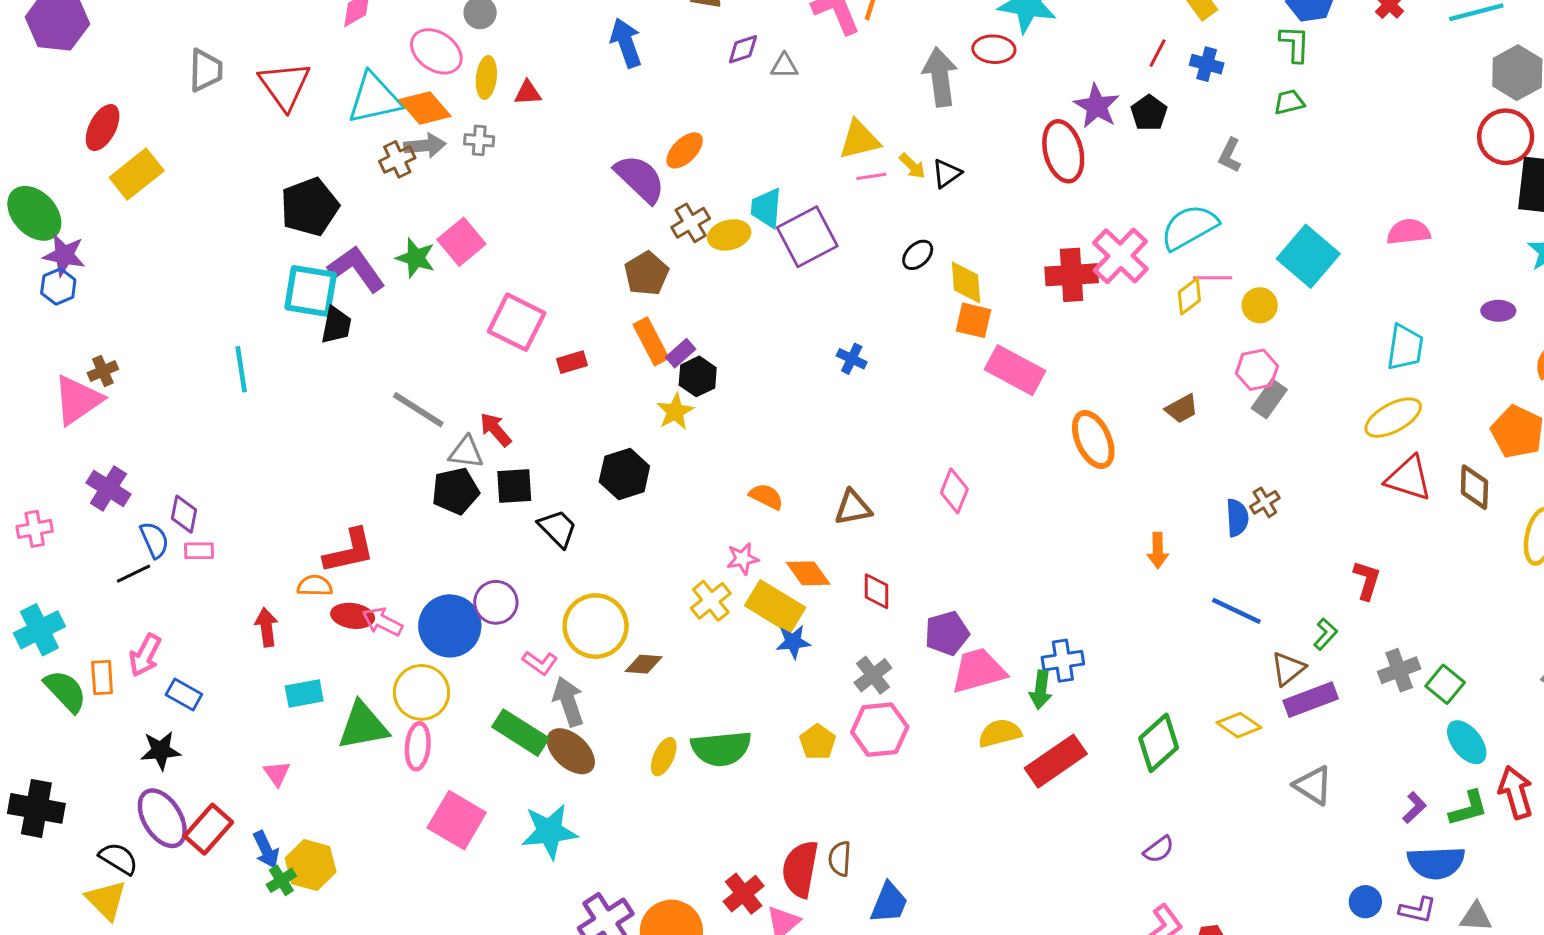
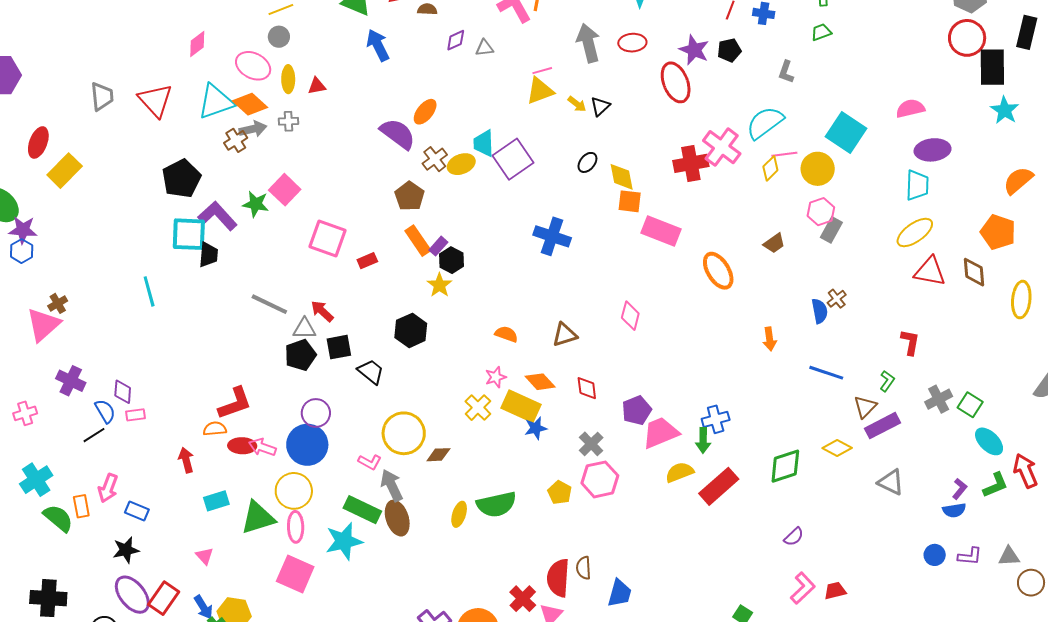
red ellipse: (994, 49) -> (632, 43), moved
black pentagon: (1149, 113) -> (729, 50), turned 30
pink line: (871, 176) -> (542, 71), moved
yellow circle: (1260, 305) -> (818, 169), size x1.4
purple ellipse: (1498, 311) -> (933, 150), moved, size x1.6
blue cross: (852, 359) -> (552, 236), size x1.8
purple circle: (496, 602) -> (316, 413), moved
green diamond: (1159, 743) -> (785, 466), turned 30
brown ellipse: (571, 751) -> (397, 518), turned 36
pink square: (457, 820) -> (295, 574), moved
cyan star: (549, 831) -> (344, 541), moved
blue semicircle: (1436, 863) -> (954, 510), moved, size x0.6

